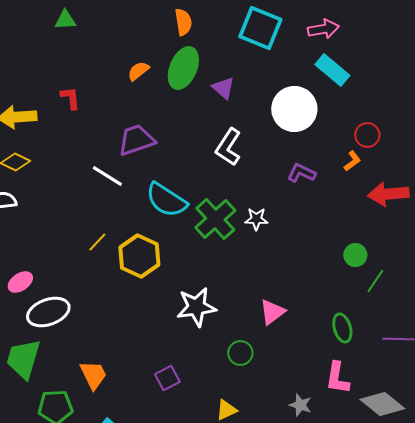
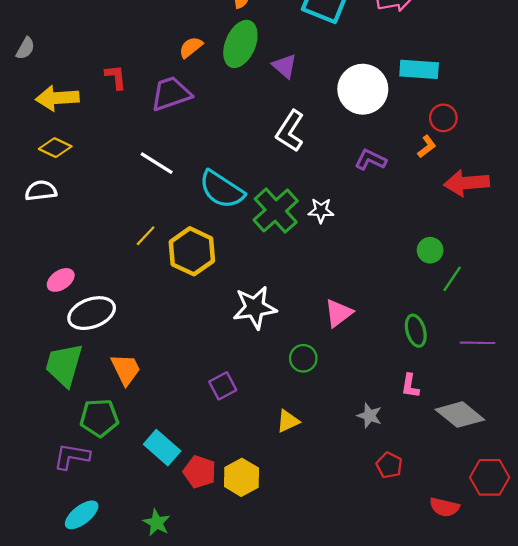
cyan rectangle: (332, 70) -> (419, 69), moved, turned -36
purple trapezoid: (136, 140) -> (171, 94), moved
orange trapezoid: (93, 375) -> (126, 369), moved
pink L-shape: (337, 378) -> (410, 386), size x0.7

